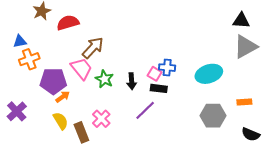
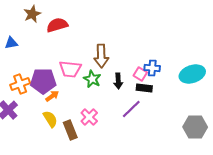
brown arrow: (93, 48) -> (101, 56), moved, turned 135
orange cross: (29, 59) -> (20, 84), moved
pink trapezoid: (81, 69) -> (70, 69), turned 135
gray hexagon: (213, 116) -> (195, 127), moved

